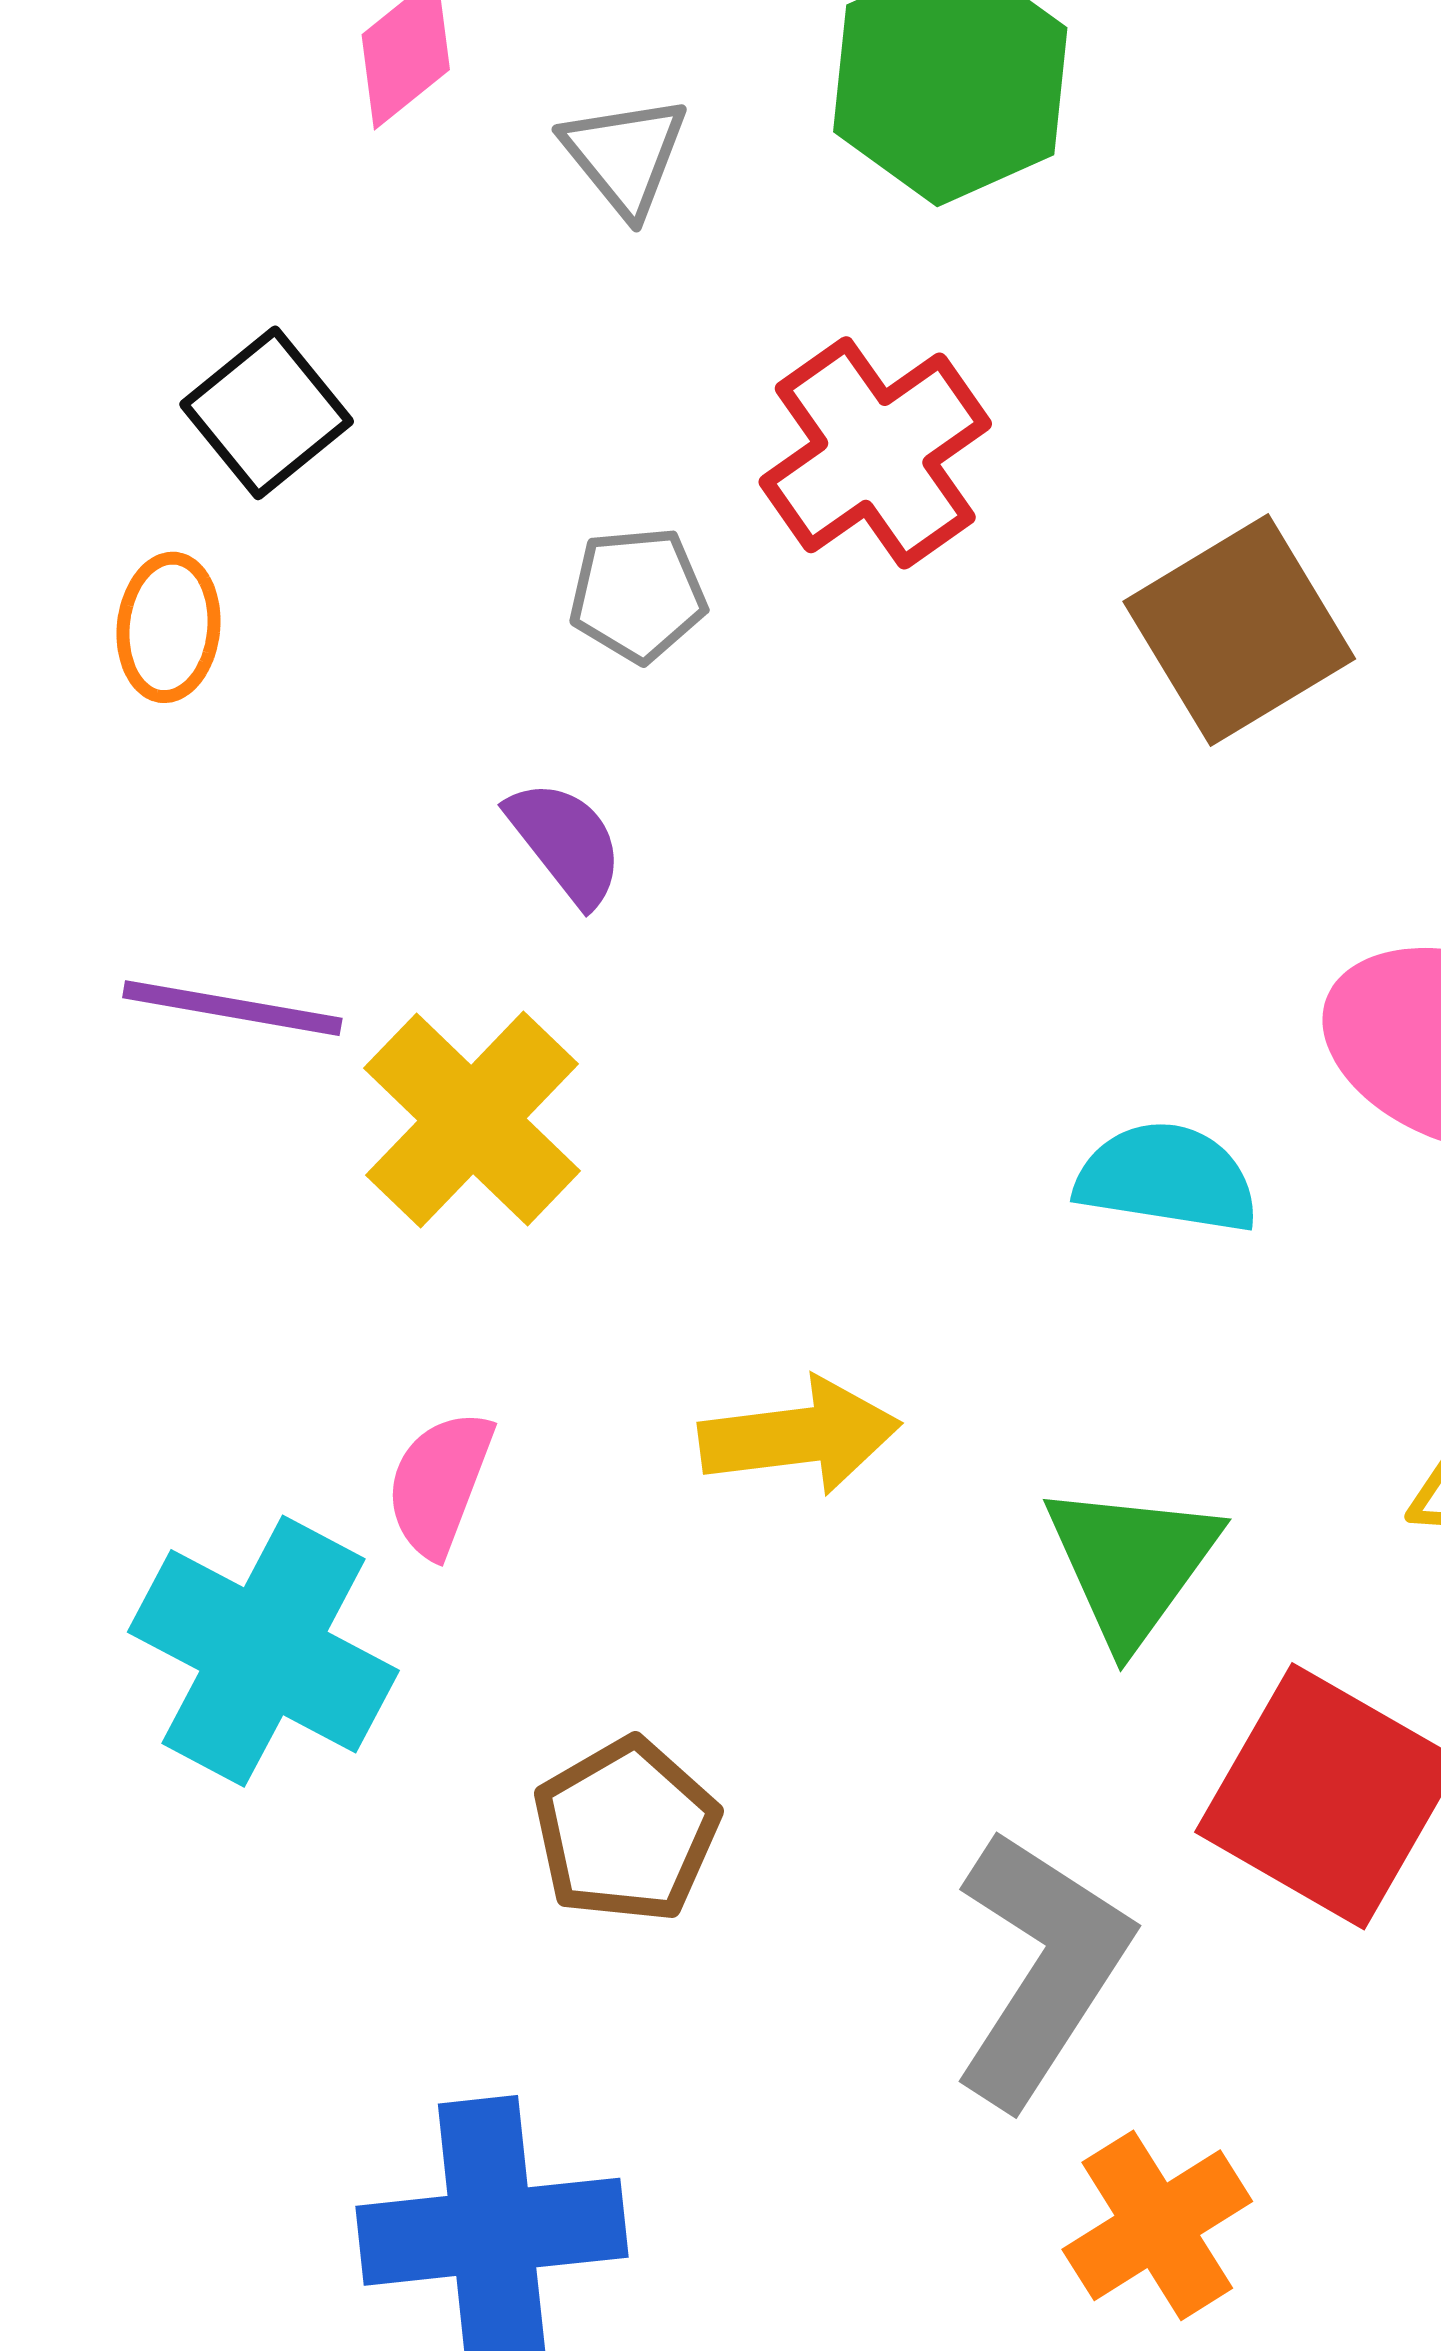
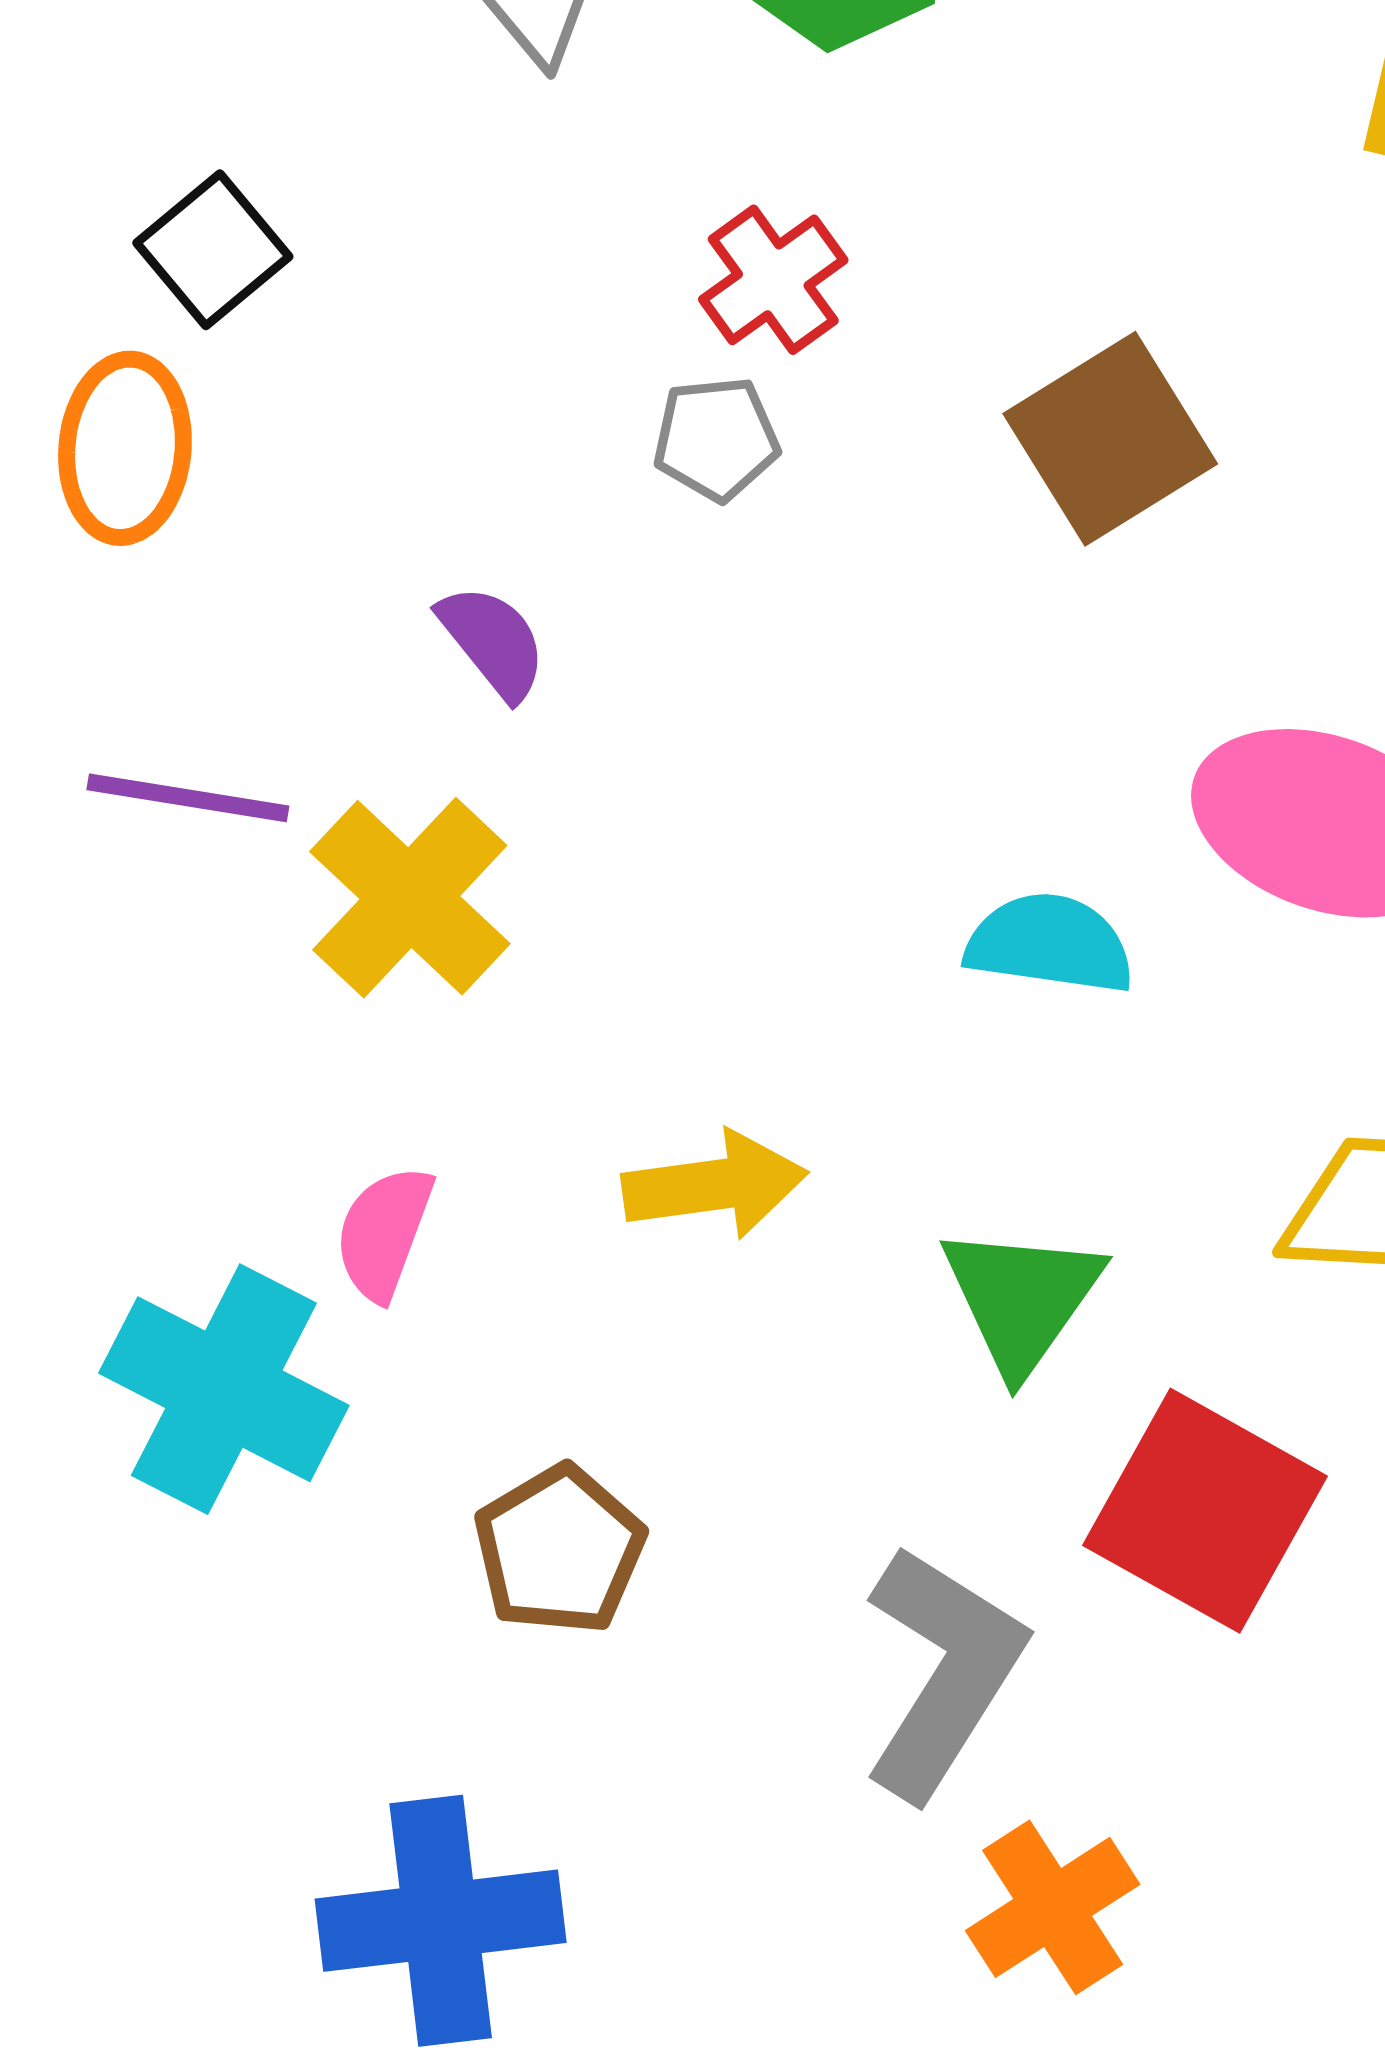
red cross: (875, 453) -> (773, 280), size x0.7
gray pentagon: (638, 595) -> (716, 439), moved
orange ellipse: (169, 627) -> (125, 448), size x1.4

